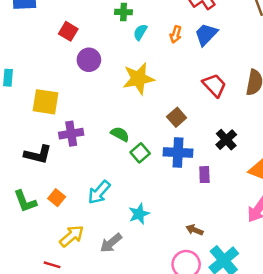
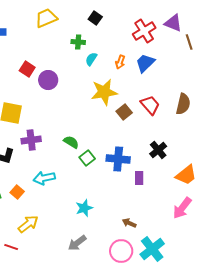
red square: (68, 31) -> (27, 69), moved
yellow star: (138, 79) -> (104, 92), moved
brown square: (177, 117) -> (124, 112), moved
cyan arrow: (99, 192) -> (44, 178), moved, turned 35
gray arrow: (111, 243) -> (77, 243), moved

